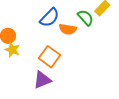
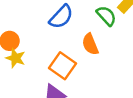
orange semicircle: (68, 29) -> (90, 44), moved, turned 60

